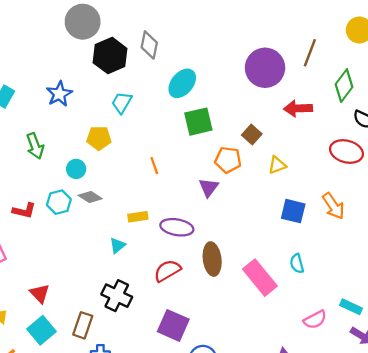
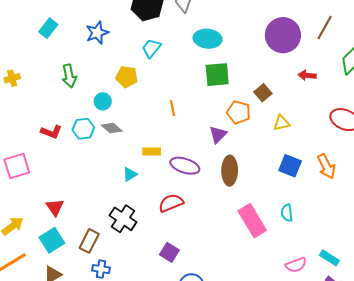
cyan ellipse: (182, 83) -> (208, 39), turned 48
red arrow: (298, 108) -> (307, 75), size x0.7
brown ellipse: (212, 259) -> (230, 171), moved
purple square: (173, 325) -> (169, 252), size x0.7

